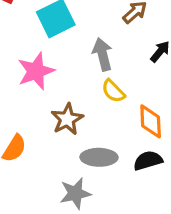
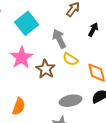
brown star: (67, 119) -> (46, 69), moved

